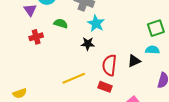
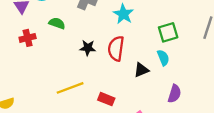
cyan star: (96, 23) -> (123, 14), moved
cyan semicircle: (152, 50) -> (163, 58), turned 64
red semicircle: (109, 65) -> (116, 48), moved

